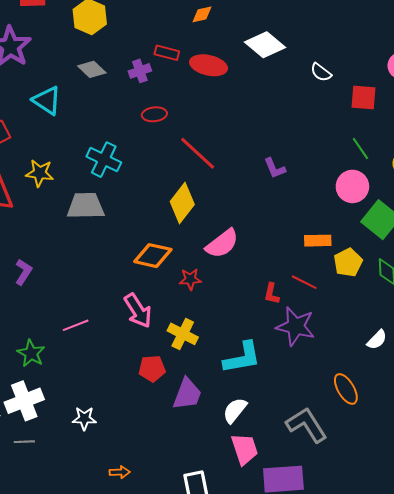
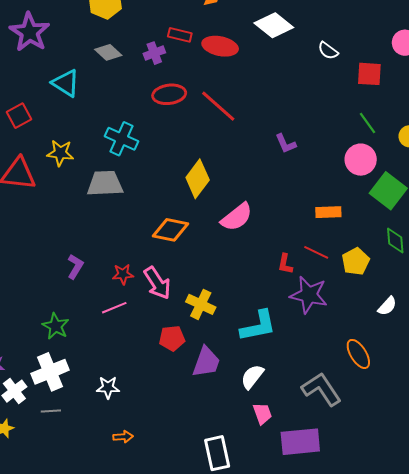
red ellipse: (154, 114) -> (169, 94), size x1.4
red line: (198, 153) -> (218, 106), moved
yellow pentagon: (348, 262) -> (356, 261), moved
purple L-shape: (23, 272) -> (75, 266), moved
red star: (190, 279) -> (123, 274), moved
pink line: (76, 325) -> (114, 308), moved
pink trapezoid: (245, 449) -> (262, 414), size x0.7
orange arrow: (120, 472) -> (123, 437), moved

